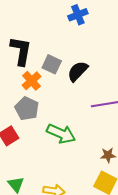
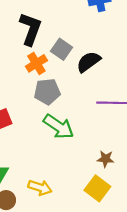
gray pentagon: (27, 109) -> (47, 92), moved, turned 30

